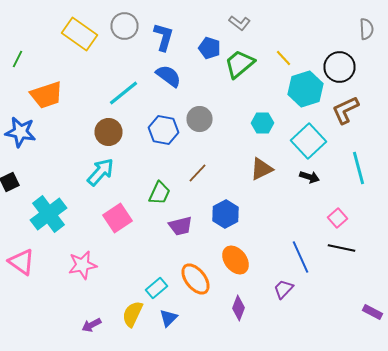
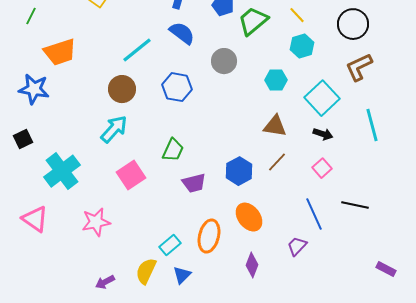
cyan hexagon: (306, 89) -> (302, 46), moved, size x0.7
gray circle: (200, 119) -> (224, 61), moved
brown triangle: (262, 169) -> (275, 126), turned 35
brown line: (198, 173) -> (277, 162), moved
pink square: (338, 218) -> (322, 168), moved
orange ellipse: (196, 279) -> (209, 236), turned 52

